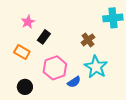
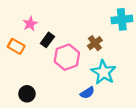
orange rectangle: (22, 52) -> (16, 46), moved
pink hexagon: (55, 68) -> (67, 57), moved
blue semicircle: (74, 82) -> (87, 93), moved

